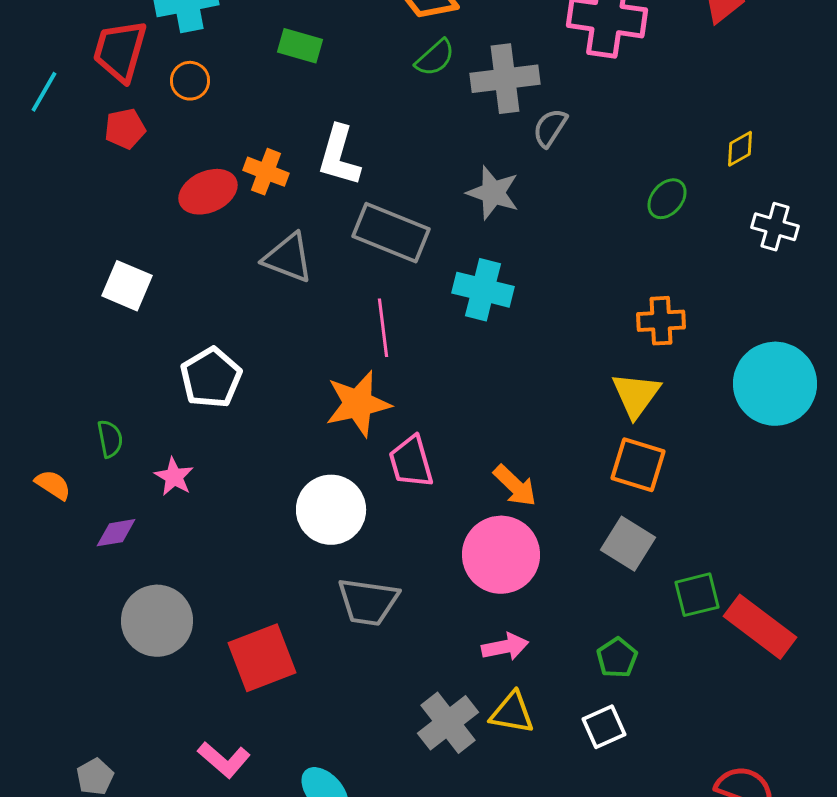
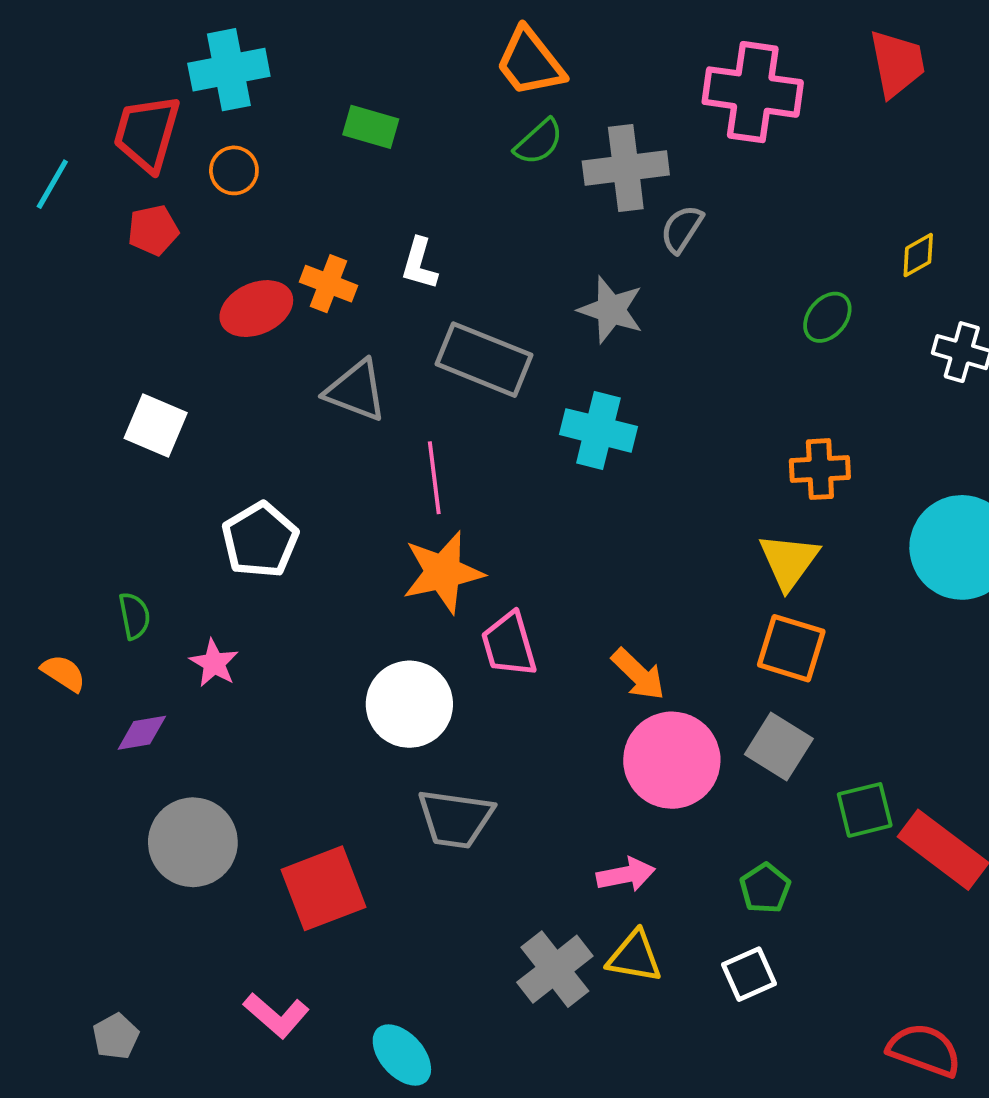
white L-shape: (339, 156) -> (419, 264), size x0.7
pink line: (383, 328) -> (434, 478), moved
pink circle: (501, 555) -> (672, 760), moved

